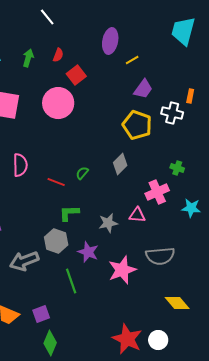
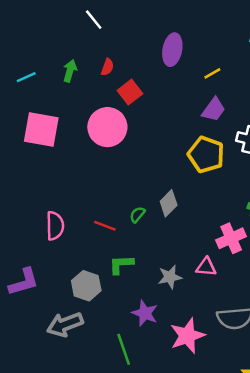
yellow line: (132, 60) -> (212, 73), moved
gray diamond: (120, 164) -> (169, 203), moved
pink semicircle: (20, 165) -> (55, 226), moved
gray hexagon: (56, 241) -> (86, 286), moved

